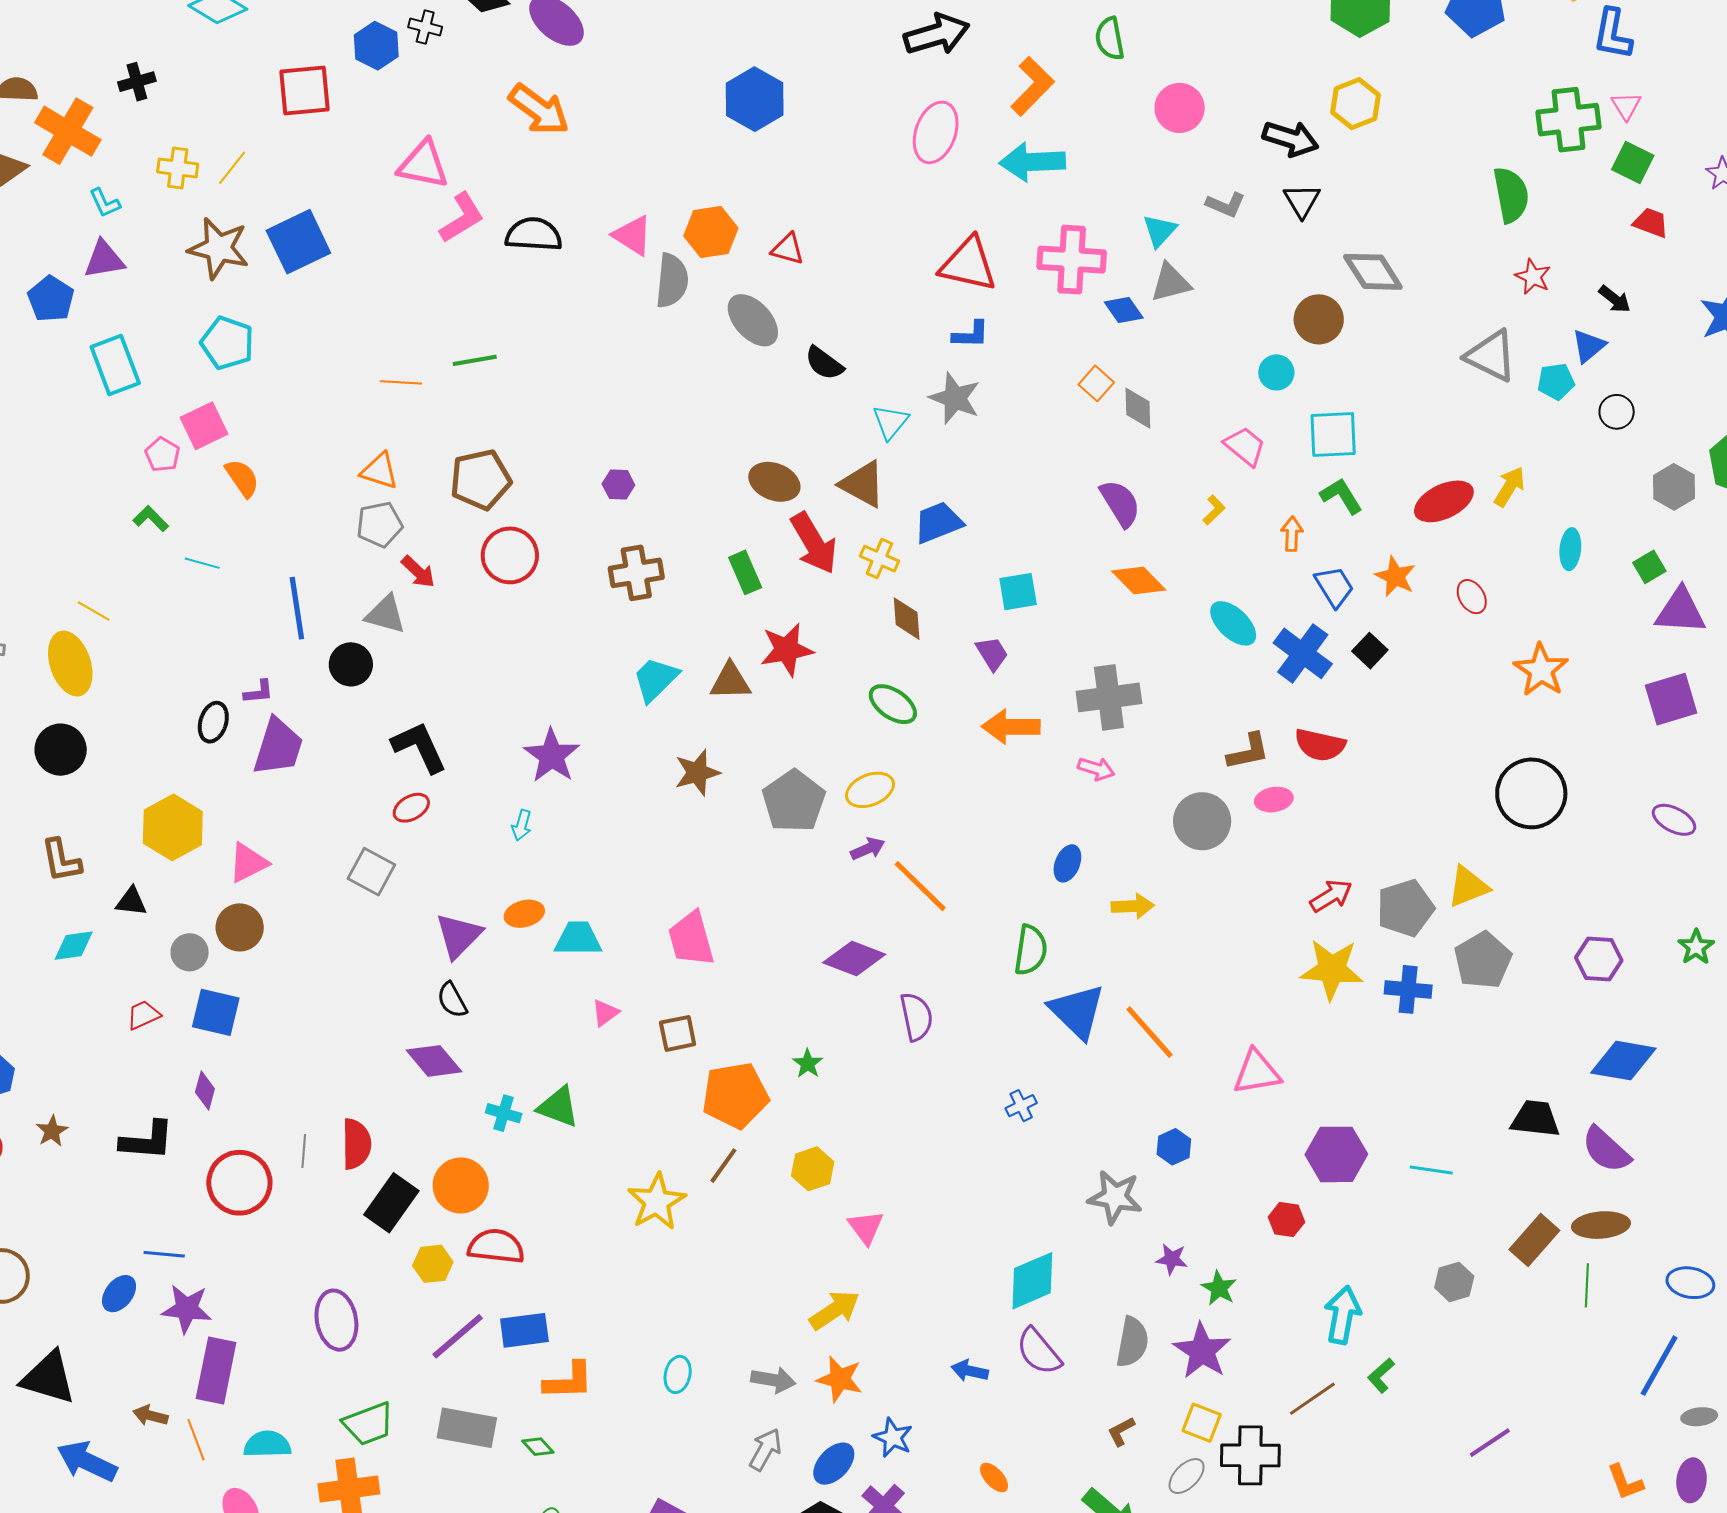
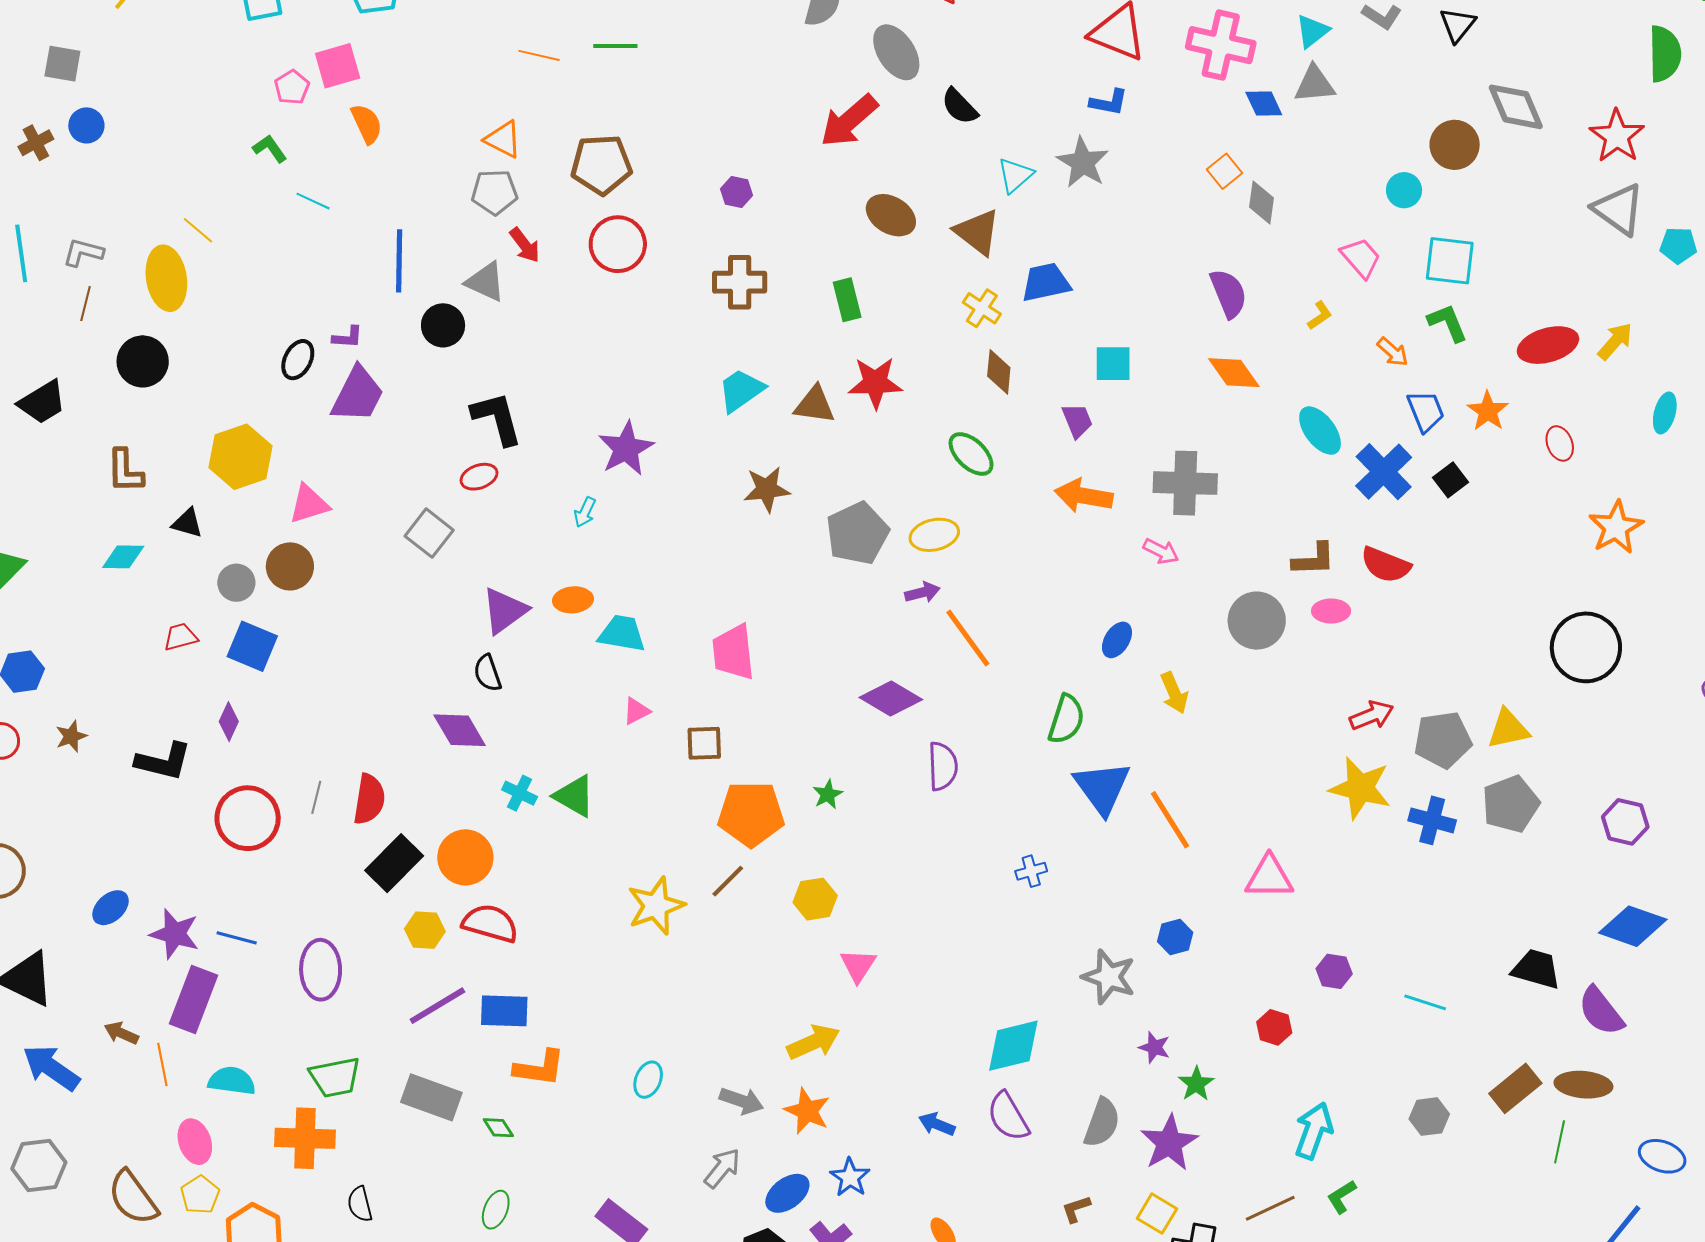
red star: (1533, 277) -> (1617, 136), moved, size x1.5
orange arrow: (1292, 534) -> (1393, 352), turned 120
red arrow: (814, 543) -> (849, 121), moved, turned 70
yellow arrow: (1133, 906) -> (1174, 693), turned 60
purple hexagon: (1336, 1154) -> (1334, 971), size x0.6
blue line: (164, 1254) -> (237, 938), moved

